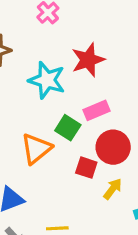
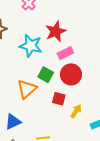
pink rectangle: (96, 110) -> (65, 53), moved
red circle: (113, 147) -> (71, 74), moved

